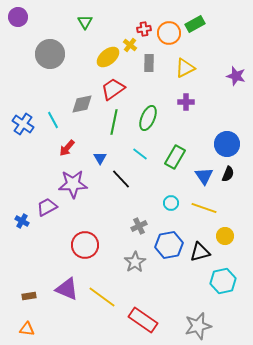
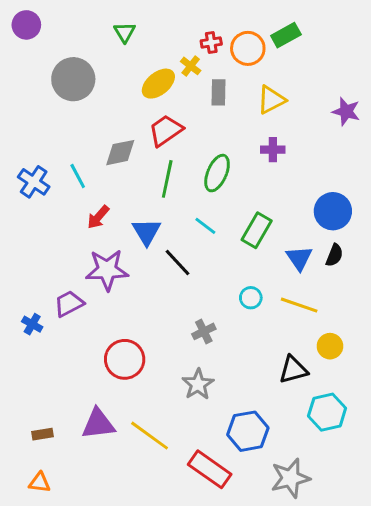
blue triangle: (100, 158) -> (147, 232), size x1.5
blue hexagon: (169, 245) -> (248, 431), moved
purple triangle: (67, 289) -> (98, 424), turned -30

